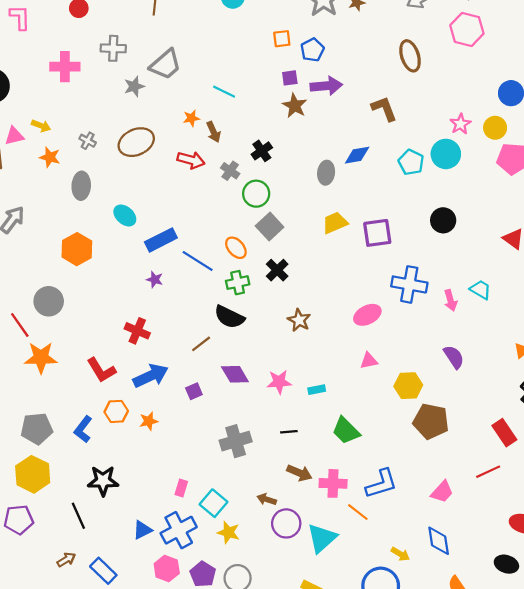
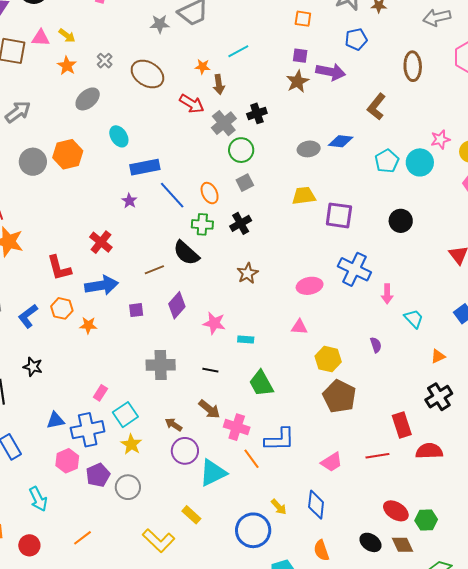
blue pentagon: (312, 50) -> (356, 39), moved
cyan line: (224, 92) -> (238, 51), turned -70
brown L-shape: (384, 109) -> (376, 107), turned -136
brown ellipse: (136, 142) -> (147, 74), turned 40
gray cross: (230, 171) -> (224, 123), size x1.4
gray ellipse: (326, 173) -> (309, 149), turned 60
gray ellipse: (81, 186) -> (88, 99), turned 30
gray square: (270, 226) -> (245, 183), size x0.7
cyan trapezoid: (480, 290) -> (414, 319), moved
gray circle: (49, 301) -> (33, 162), moved
purple semicircle: (454, 357) -> (376, 345), size x0.7
purple diamond: (235, 374) -> (177, 305), turned 56
black star: (103, 481) -> (33, 367), size x0.7

